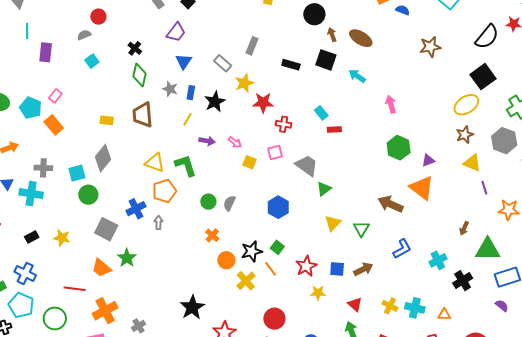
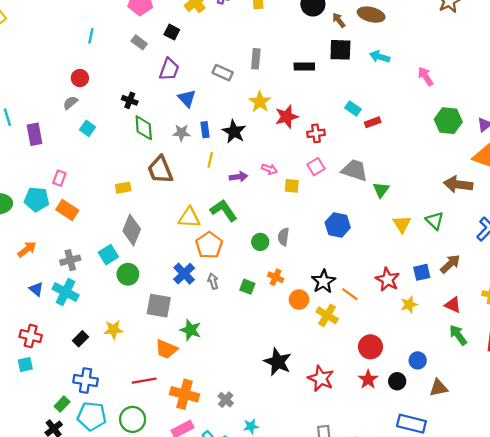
gray rectangle: (223, 63) -> (223, 73), moved
cyan cross: (31, 194) -> (65, 292), turned 35
green square: (277, 247) -> (247, 287), moved
orange cross: (105, 311) -> (184, 394), turned -30

